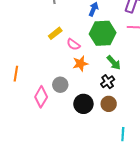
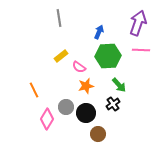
orange line: (16, 74) -> (34, 90), moved, turned -35
black circle: (83, 104) -> (86, 113), moved
brown circle: (109, 104) -> (98, 134), moved

